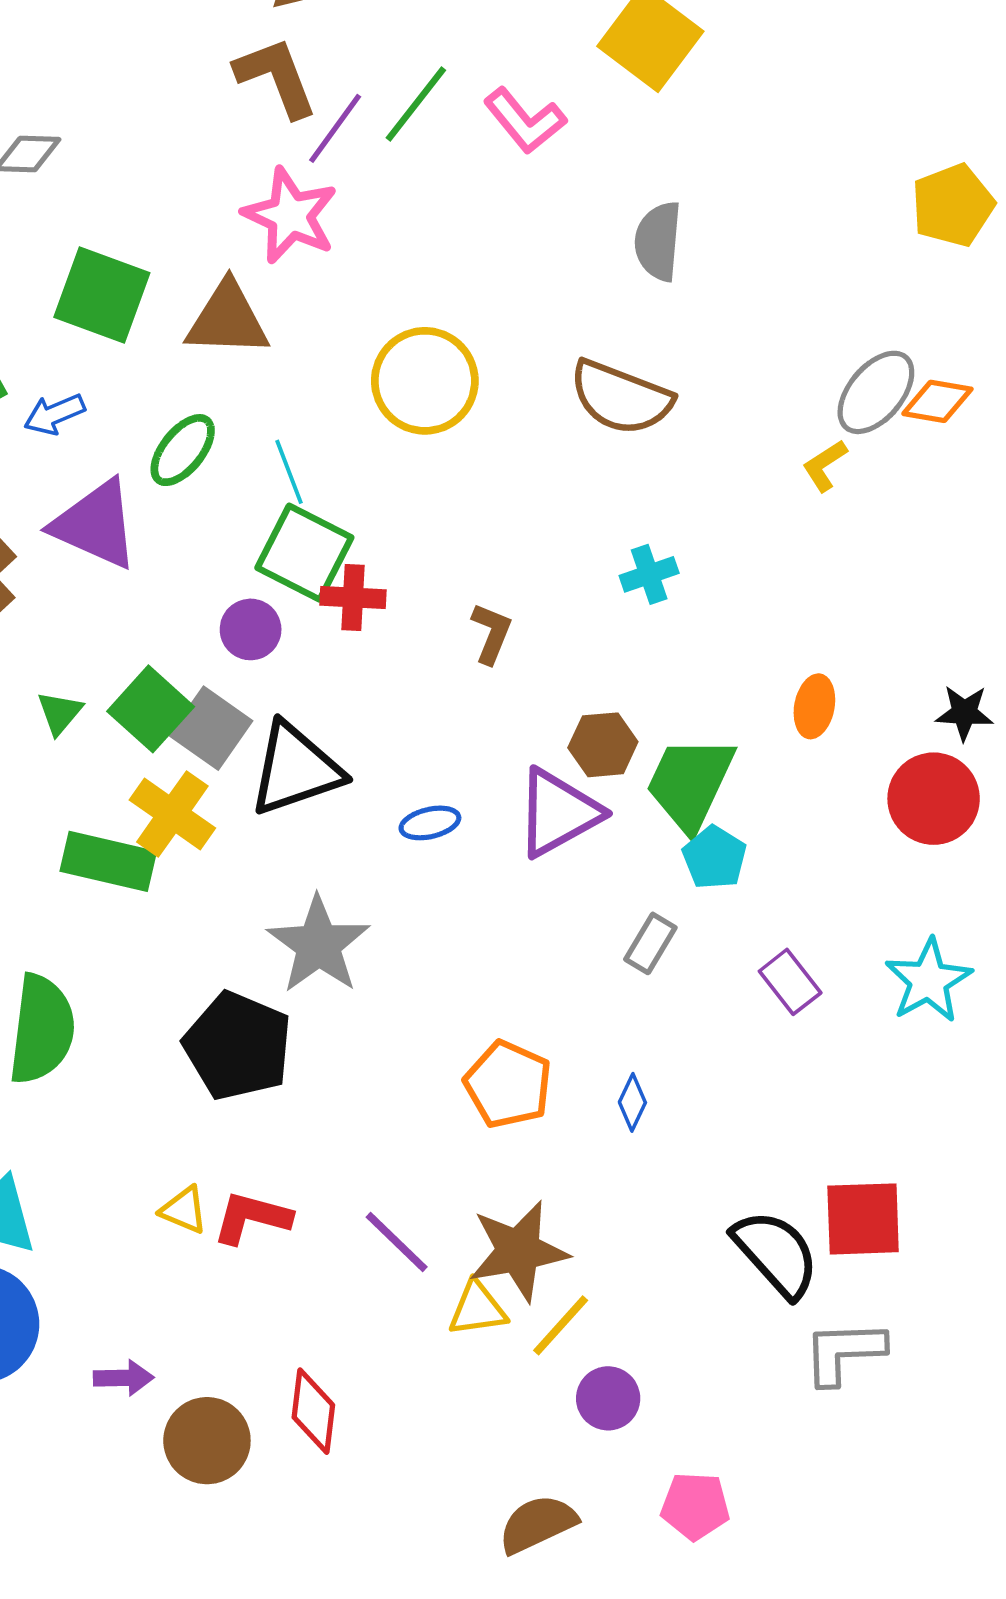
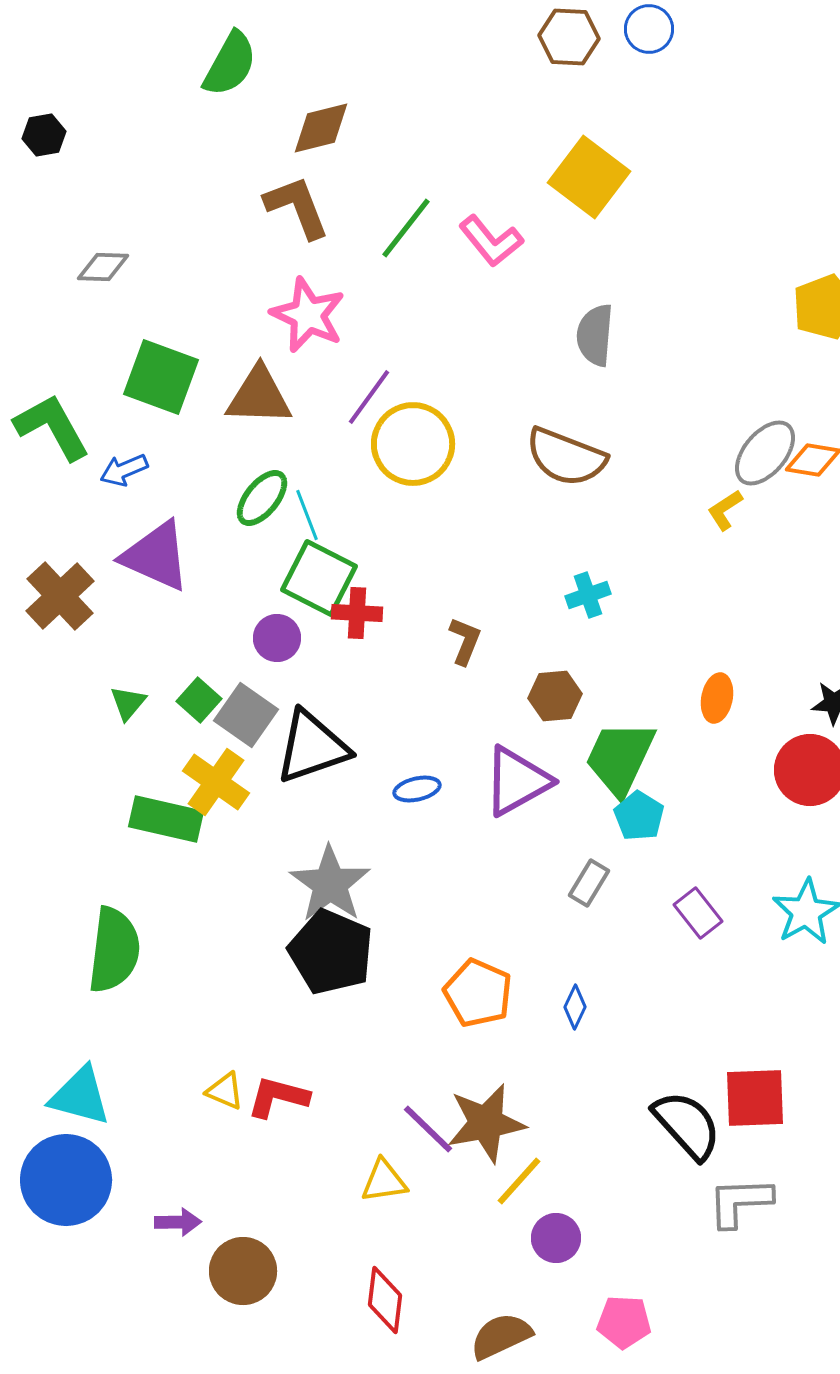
purple line: (335, 128) -> (369, 397), moved
green ellipse: (183, 450) -> (262, 498), moved
green square: (151, 709) -> (199, 700), size x0.7
brown hexagon: (603, 745) -> (555, 696), moved
black pentagon: (238, 1046) -> (331, 952), moved
purple line: (397, 1242) -> (428, 1129), moved
yellow triangle: (477, 1309) -> (384, 1181), moved
red diamond: (313, 1411) -> (385, 1300), moved

